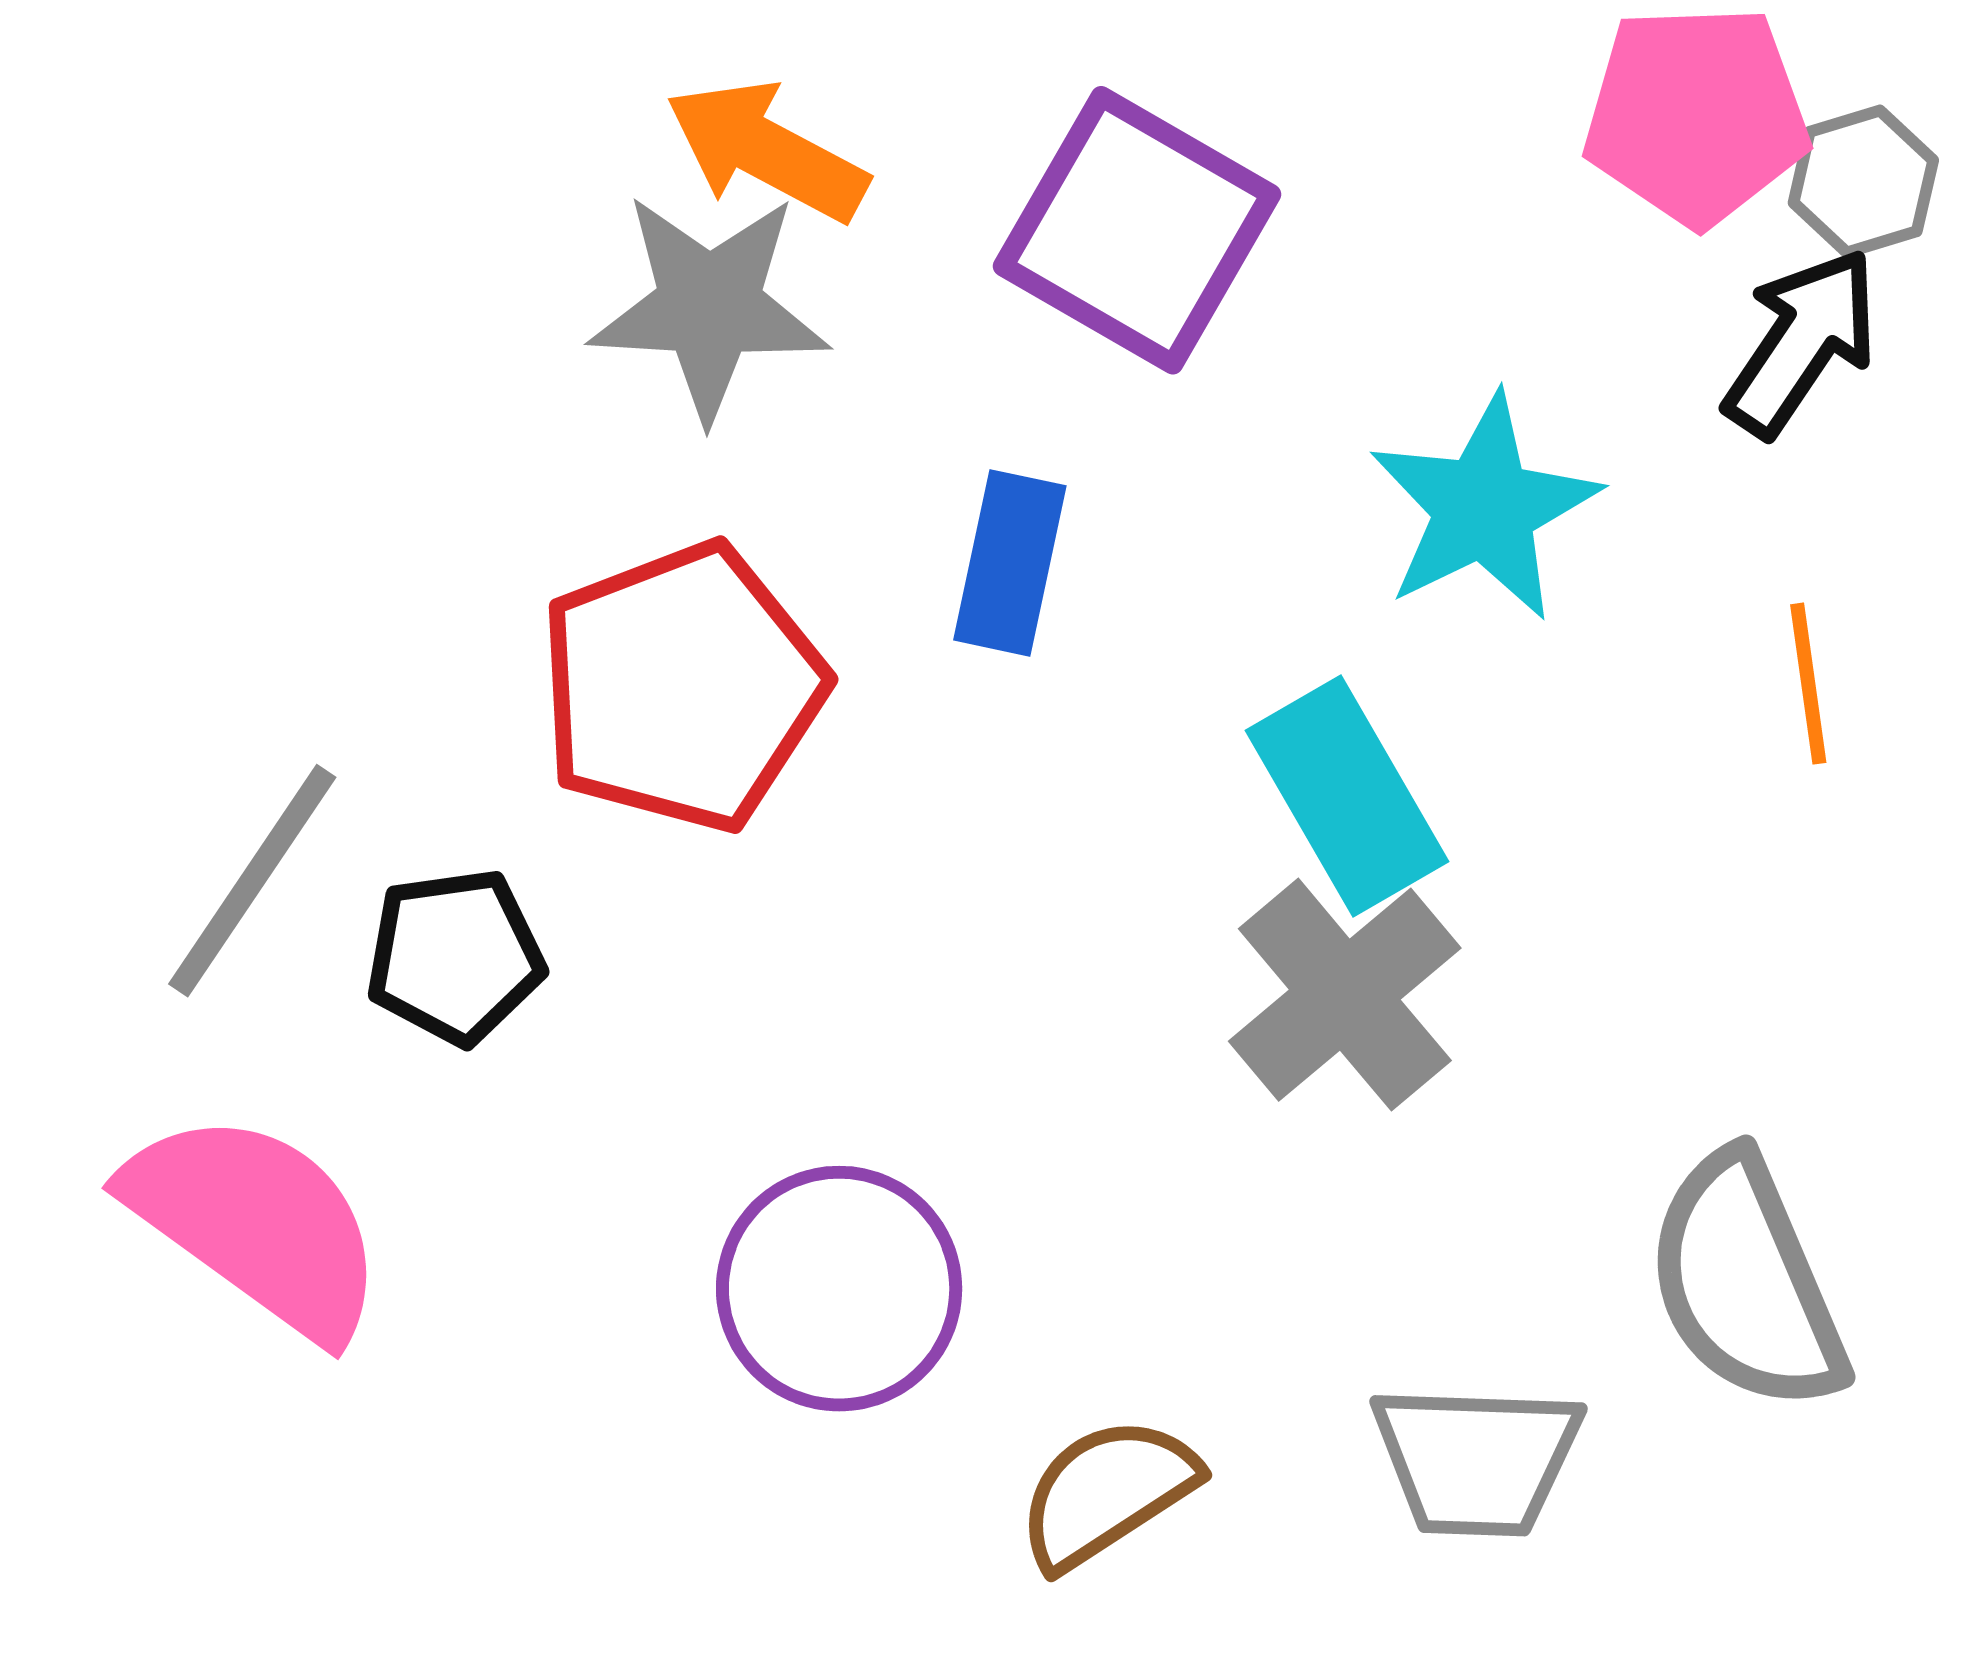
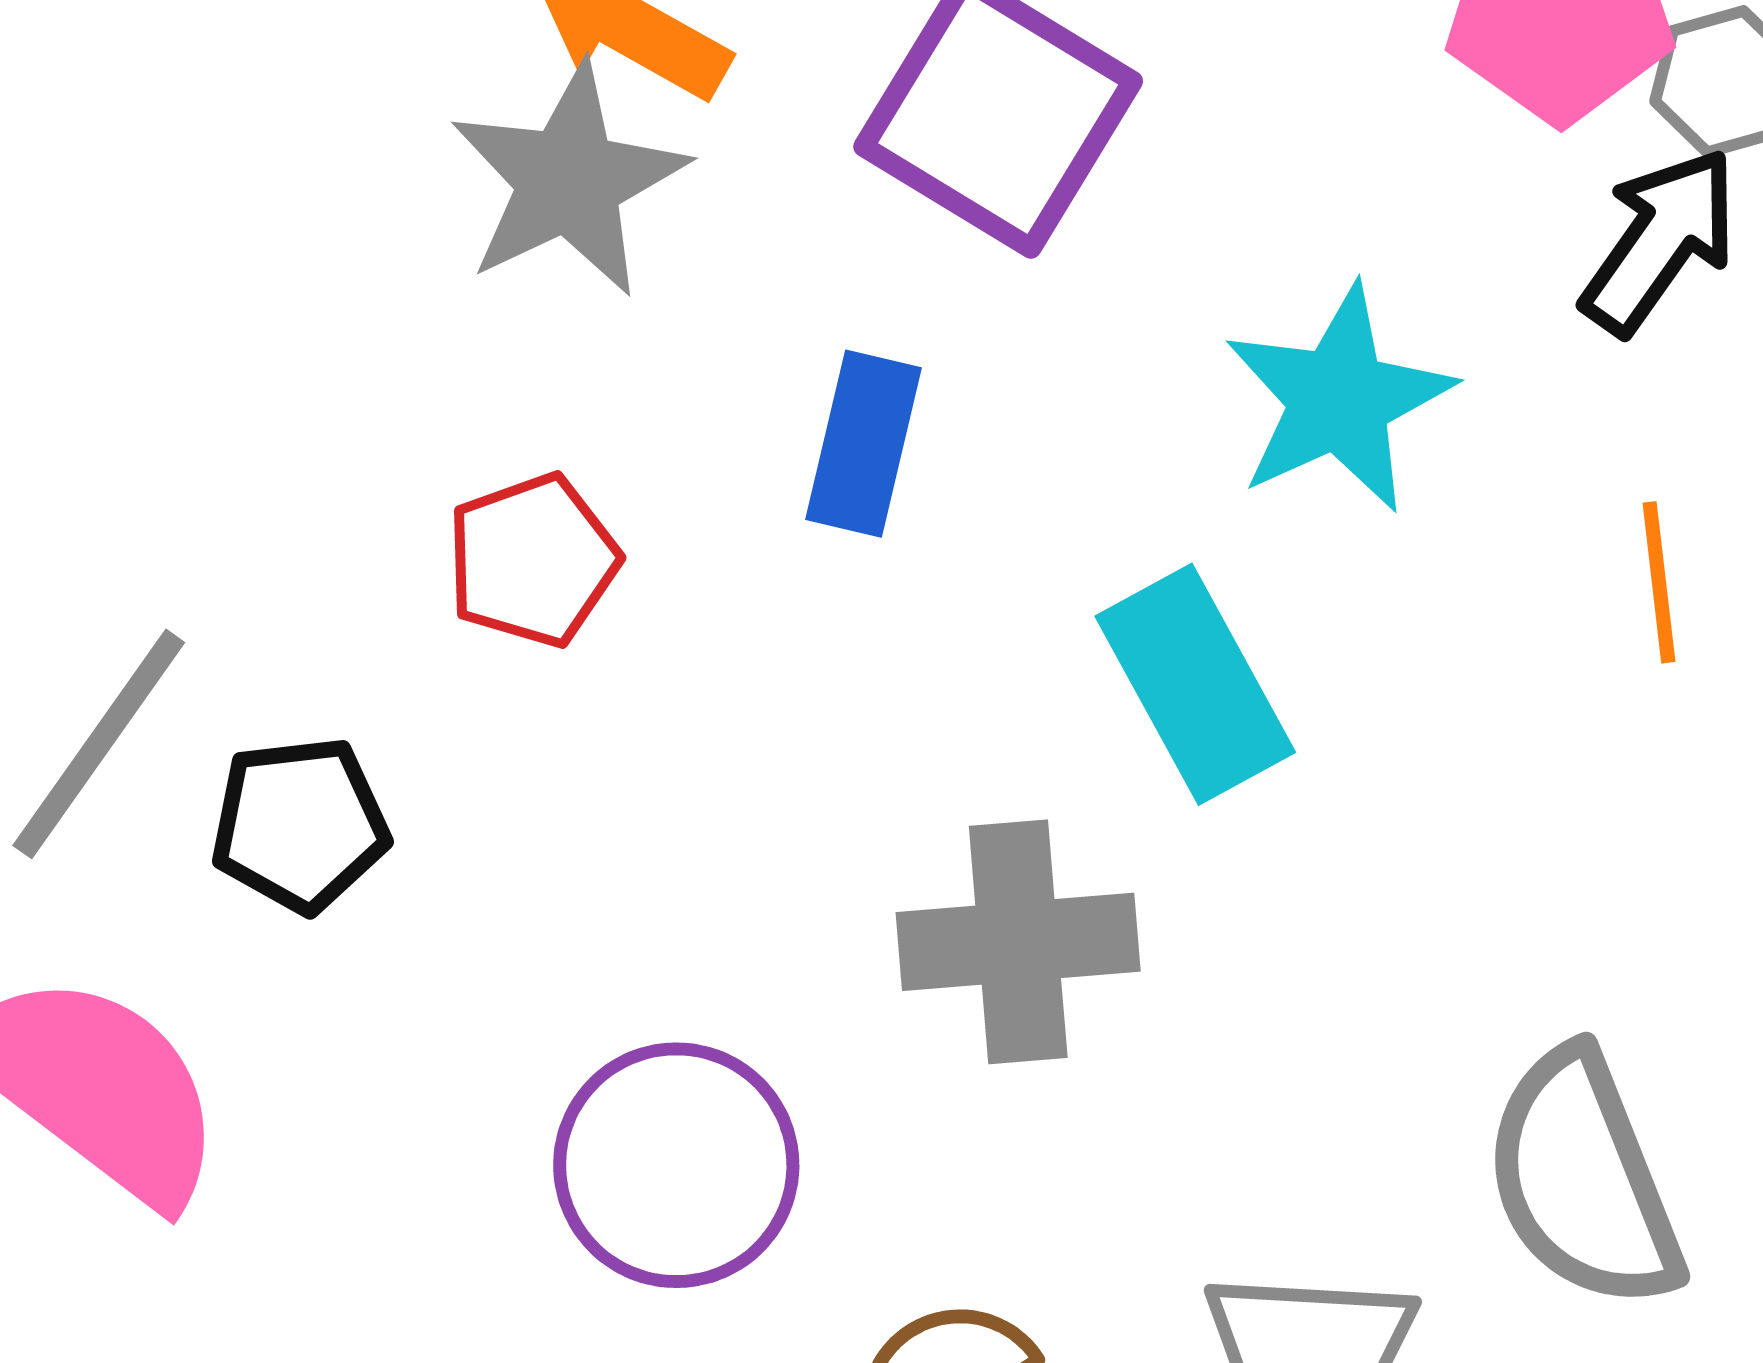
gray star: (709, 306) -> (569, 180), turned -30
red pentagon: (682, 687) -> (533, 560), size x0.6
gray cross: (1345, 995) -> (1018, 942), moved, turned 34

